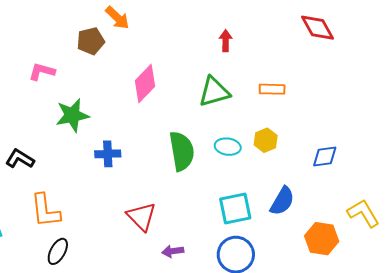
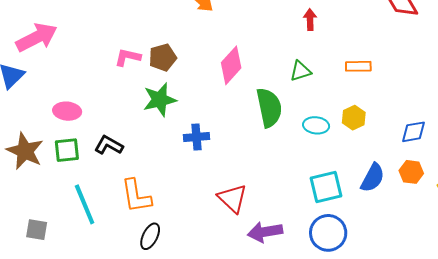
brown pentagon: (91, 41) -> (163, 58), moved
green triangle: (214, 92) -> (300, 71), size x0.7
green semicircle: (182, 151) -> (269, 108), moved
orange hexagon: (322, 239) -> (411, 172), moved, size x0.7
purple arrow: (173, 251) -> (265, 232), size x1.6

